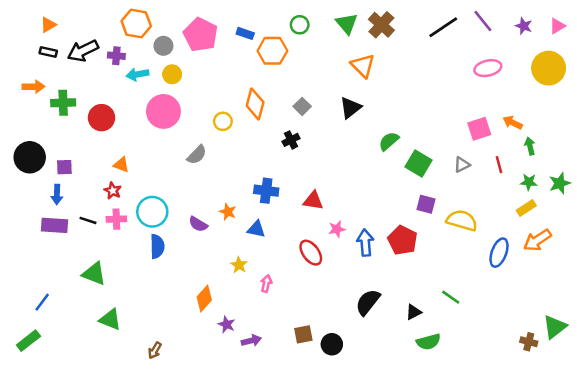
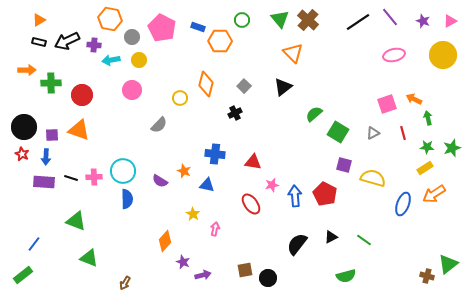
pink circle: (163, 111) -> (132, 90), size x0.7
orange triangle: (121, 165) -> (79, 130), moved, size x1.6
red star: (113, 191) -> (22, 154), moved
black triangle: (414, 312) -> (331, 237), moved

